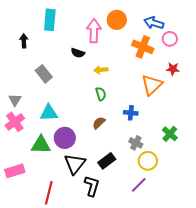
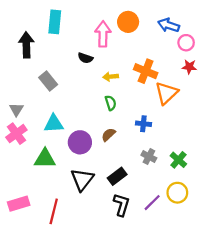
black arrow: (24, 41) -> (26, 45), size x1.6
orange cross: (143, 47) -> (146, 71), moved
red star: (173, 69) -> (189, 67), moved
green cross: (170, 134) -> (178, 160), moved
purple circle: (65, 138) -> (80, 142), moved
yellow circle: (148, 161) -> (177, 193), moved
pink rectangle: (15, 171) -> (19, 204), moved
black L-shape: (92, 186) -> (122, 205), moved

